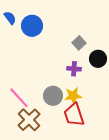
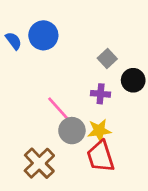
blue semicircle: (10, 18) -> (13, 41), moved
pink line: (19, 98) -> (60, 110), moved

